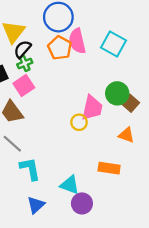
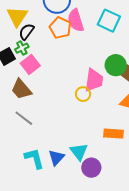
green cross: (25, 63) -> (22, 48), moved
cyan L-shape: (30, 169) -> (34, 158), moved
cyan triangle: (70, 185) -> (79, 152), turned 36
blue triangle: (36, 205) -> (56, 158), moved

